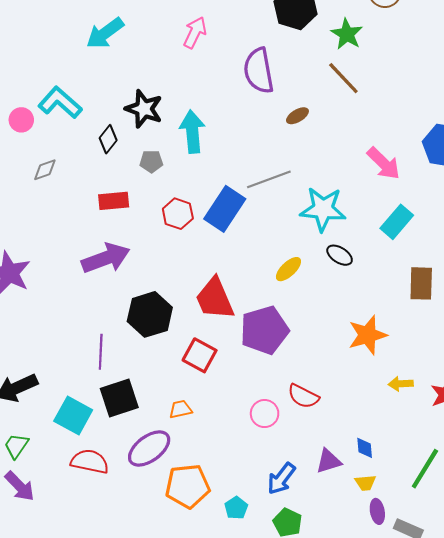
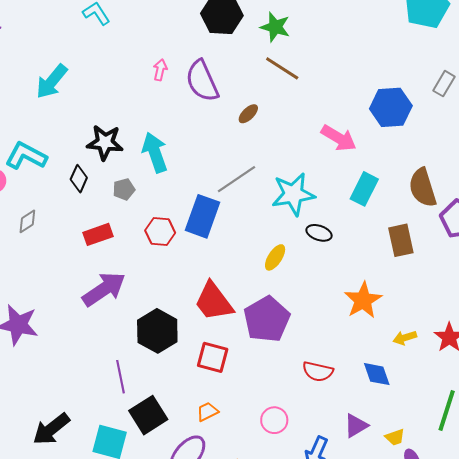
pink arrow: (195, 33) -> (160, 70), moved, size x0.7
pink circle: (265, 414) -> (274, 420), moved
blue diamond: (365, 448) -> (377, 374), moved, size x1.4

